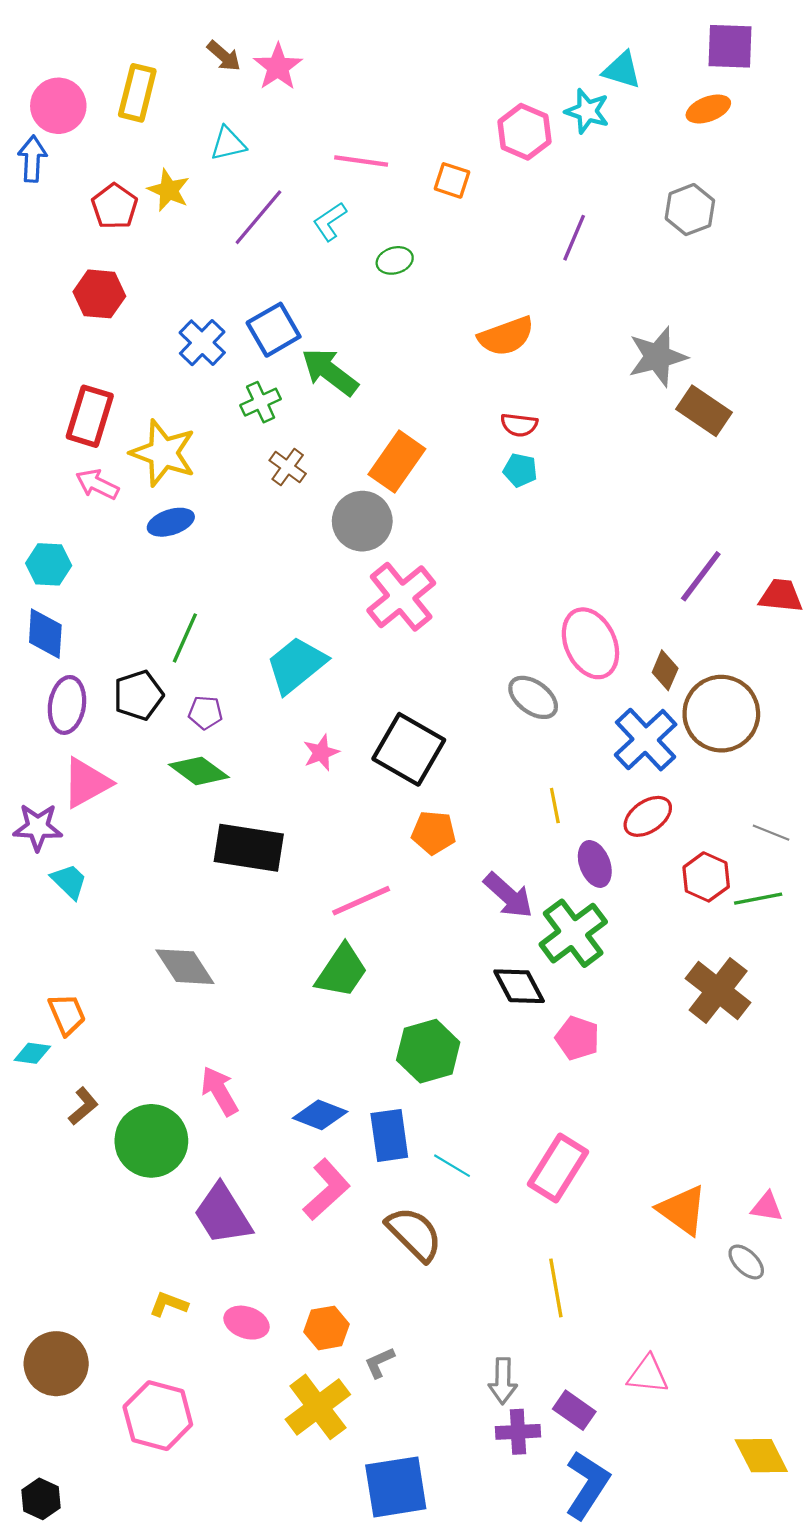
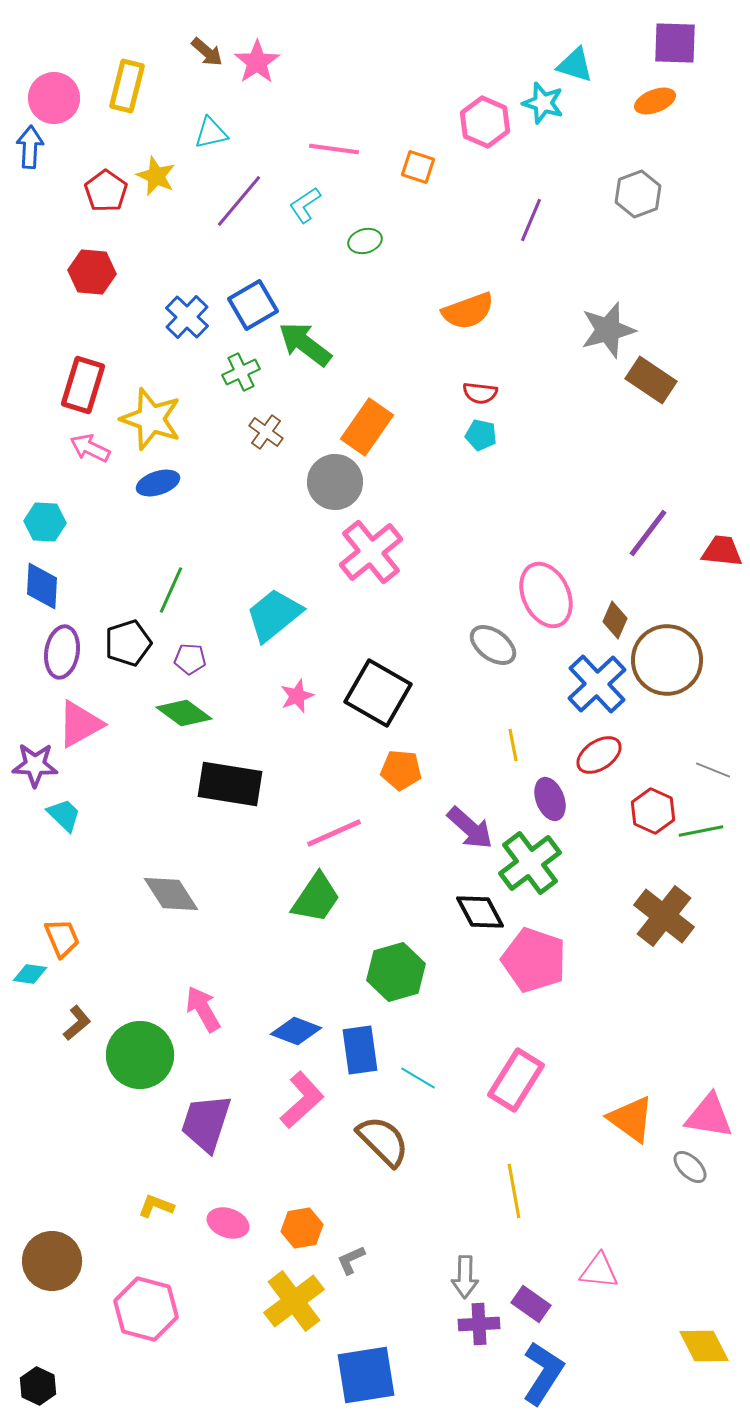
pink pentagon: (577, 1038) -> (534, 960), size x1.6
pink triangle: (767, 1207) -> (709, 1116), size x1.6
purple trapezoid: (223, 1214) -> (206, 1123), turned 50

